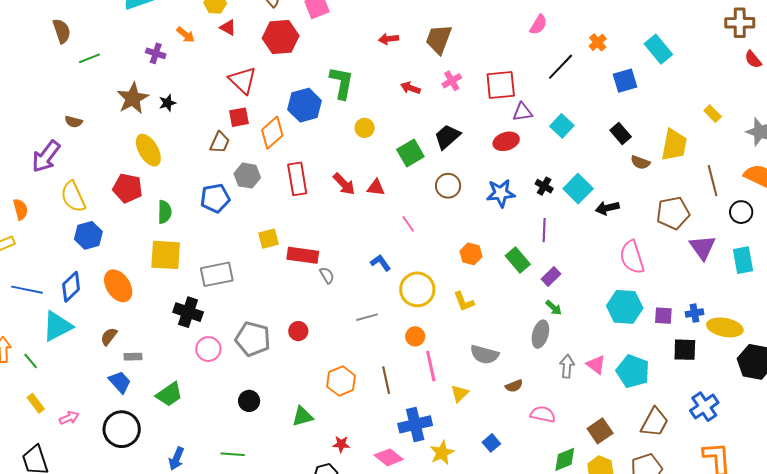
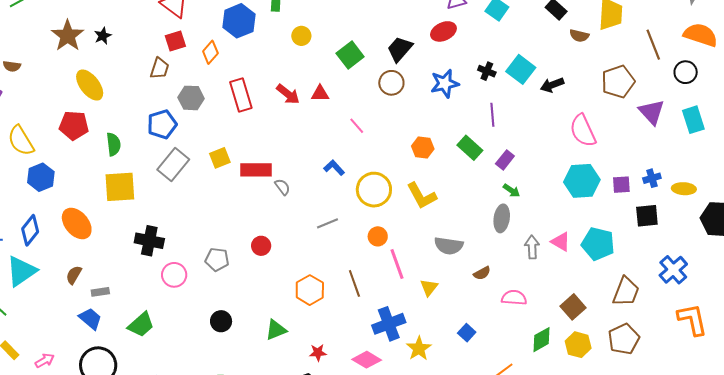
orange diamond: (272, 133) -> (210, 52), size x0.7
black trapezoid: (447, 137) -> (400, 49), moved
gray rectangle: (217, 274) -> (173, 165), moved, turned -32
yellow L-shape: (464, 302) -> (422, 196), size x1.4
yellow ellipse: (725, 327) -> (684, 189), size x0.7
gray pentagon: (253, 339) -> (217, 259), size x0.7

